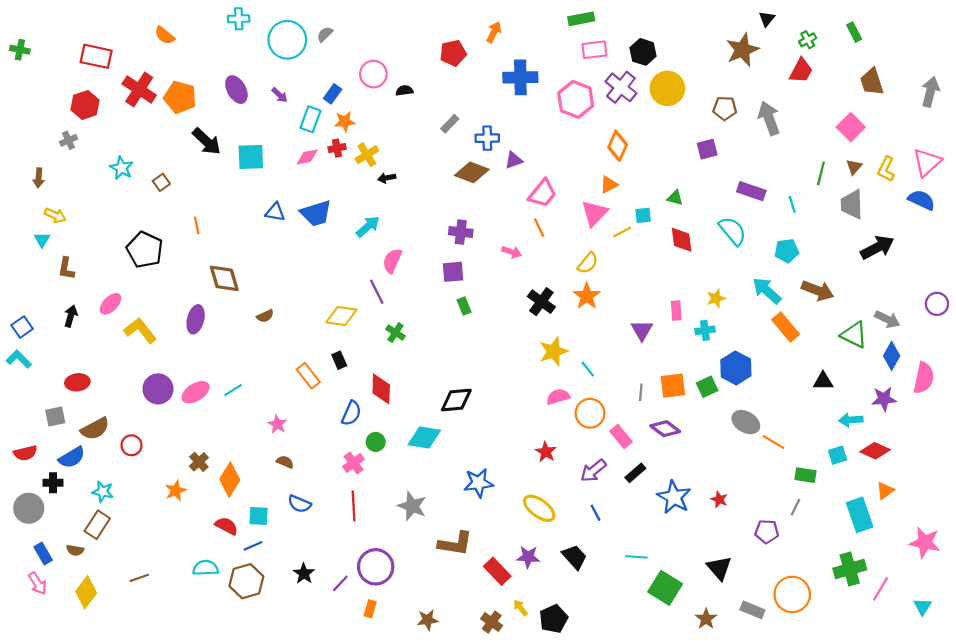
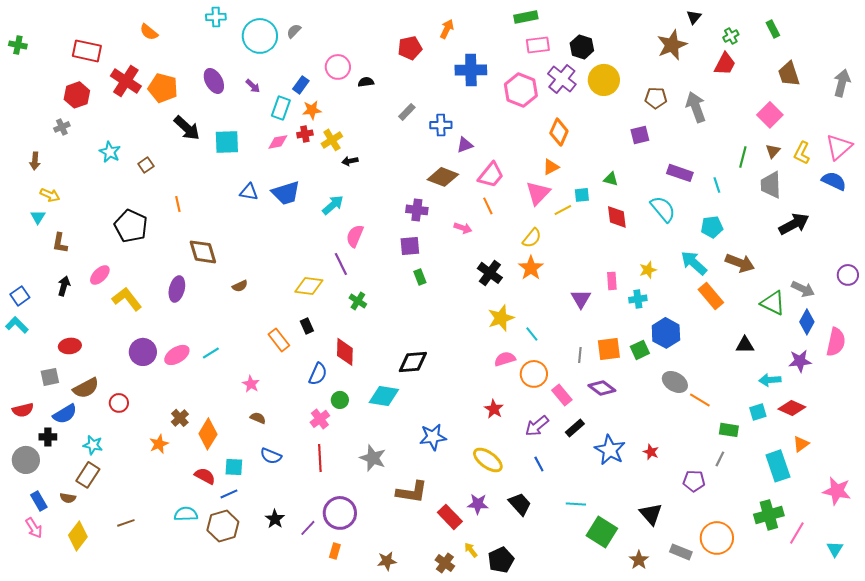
brown diamond: (472, 172) -> (443, 177), moved

